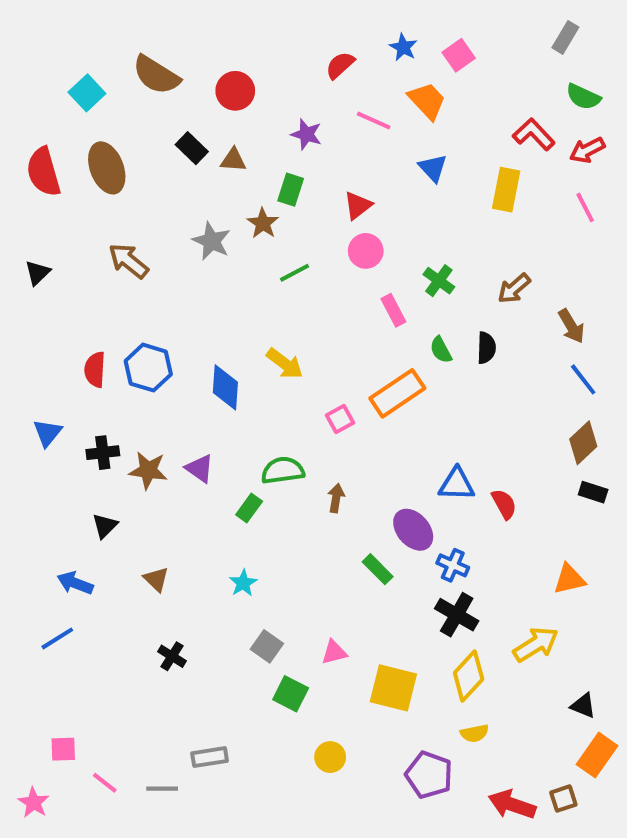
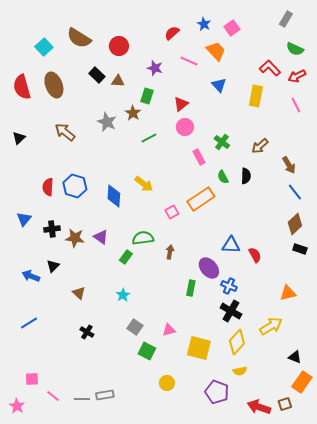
green rectangle: (378, 569) -> (191, 288), turned 56
blue arrow: (75, 583) -> (31, 276), moved
gray rectangle: (210, 757) -> (105, 395), moved

